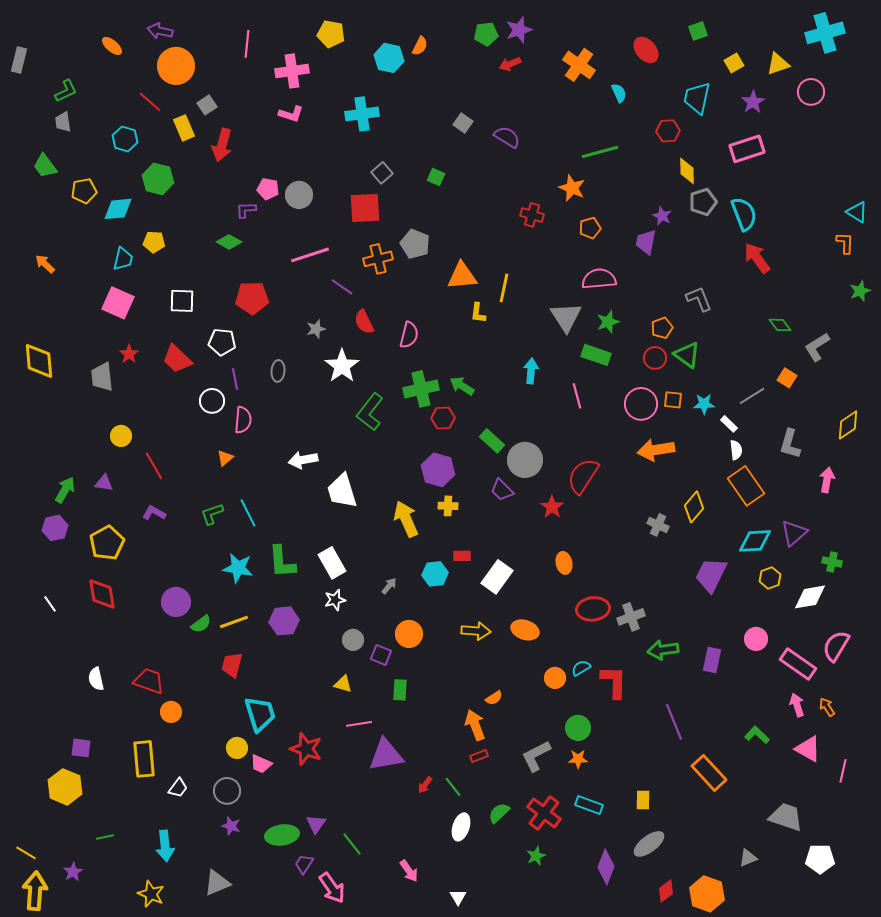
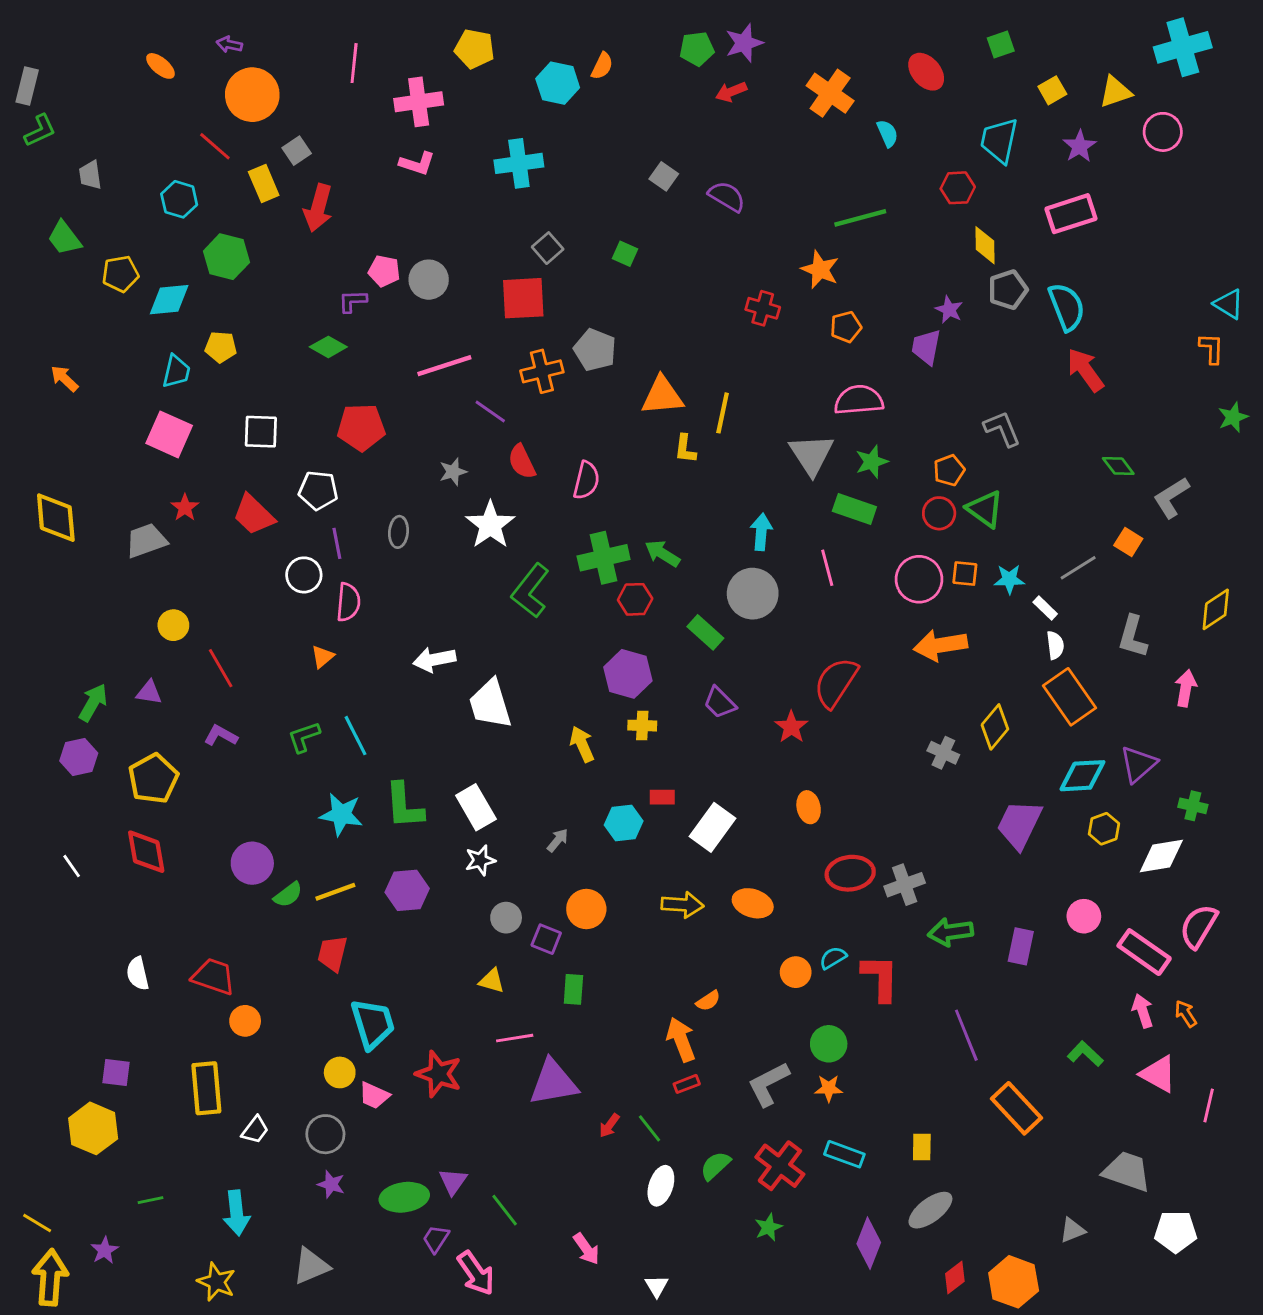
purple arrow: (160, 31) -> (229, 44), size x0.7
green L-shape: (66, 91) -> (40, 130), moved
gray trapezoid: (102, 377) -> (146, 541), turned 76
gray circle: (525, 460) -> (753, 594), moved
yellow arrow: (406, 519) -> (582, 744), size x0.7

